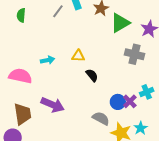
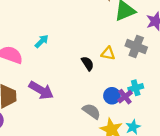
yellow triangle: (78, 56) -> (108, 53), moved
cyan arrow: (47, 60) -> (42, 41), turned -40
cyan cross: (147, 92) -> (136, 88), moved

